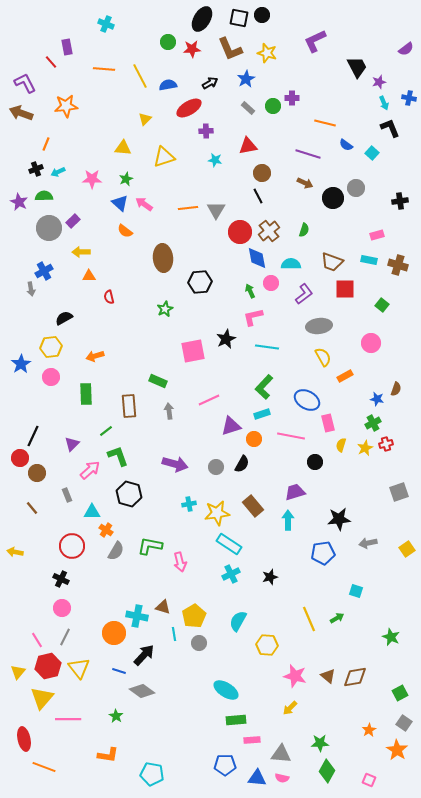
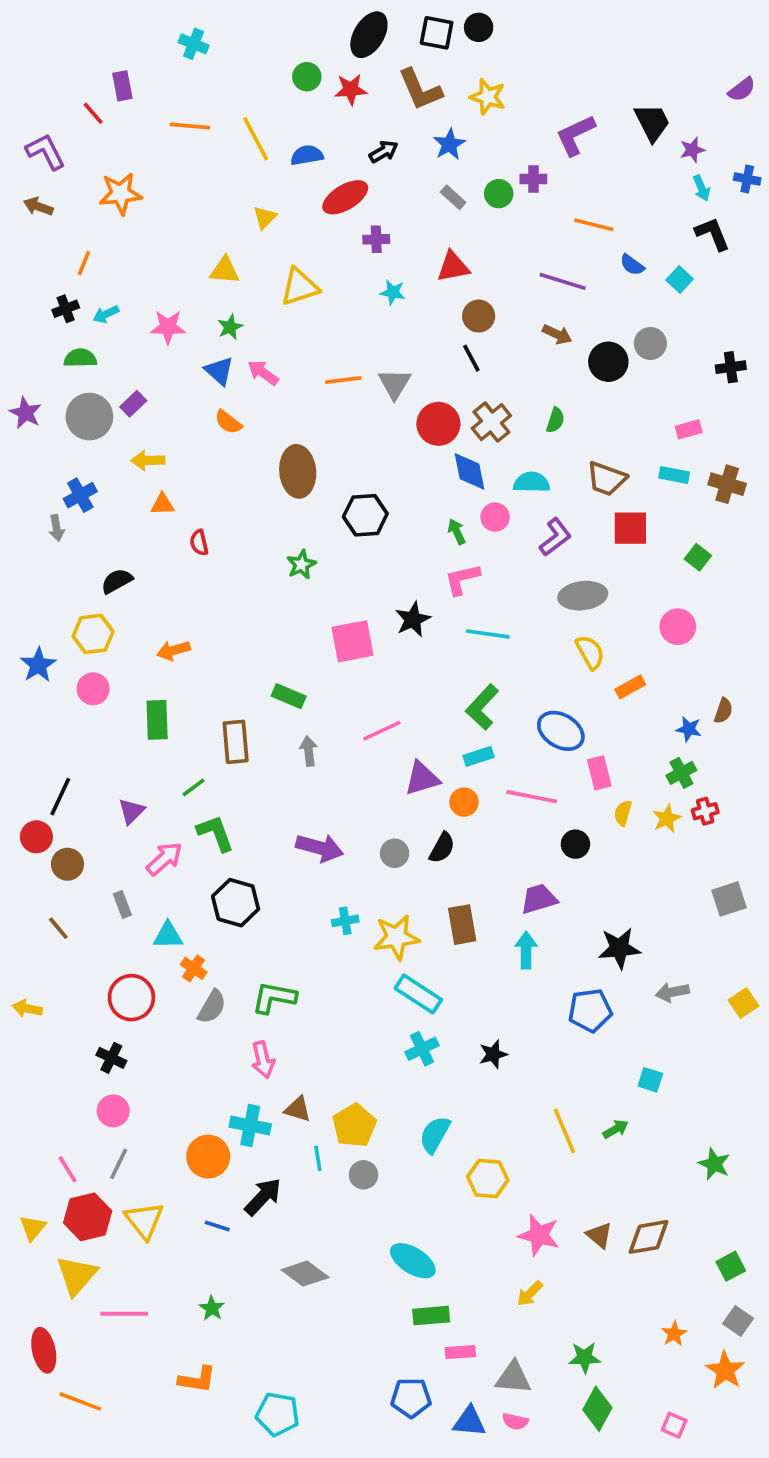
purple L-shape: (315, 41) -> (575, 135), moved
brown arrow: (21, 113) -> (38, 206), size x0.7
purple star: (19, 202) -> (25, 413), moved
brown rectangle: (253, 506) -> (462, 925), turned 30
pink arrow: (180, 562) -> (263, 1060), moved
gray diamond: (142, 691) -> (305, 1274), moved

